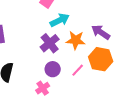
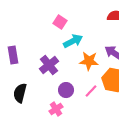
purple cross: (50, 43) -> (49, 65), moved

